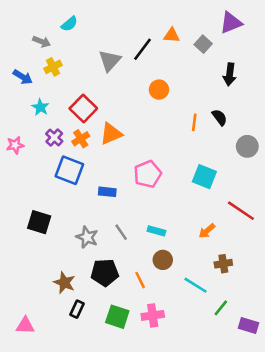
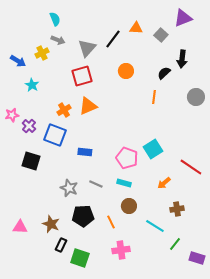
cyan semicircle: (69, 24) -> (55, 19), turned -72
gray arrow: (42, 42) -> (58, 40), moved
red square: (83, 108) -> (82, 76), moved, turned 30
black semicircle: (220, 117) -> (164, 73), moved, turned -96
purple cross: (54, 138) -> (29, 126), moved
gray circle: (247, 146) -> (196, 97), moved
pink pentagon: (148, 174) -> (127, 158), moved, turned -30
cyan square: (204, 177) -> (153, 149), moved, turned 36
black square: (39, 222) -> (31, 161), moved
gray line: (121, 232) -> (96, 184), turned -32
green square: (117, 317) -> (80, 258), moved
pink triangle: (25, 326) -> (20, 227), moved

